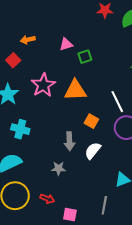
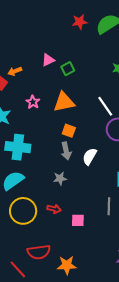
orange arrow: (28, 40) -> (15, 71), moved
pink star: (43, 85) -> (33, 102), size x0.6
orange square: (91, 121) -> (69, 131), moved
cyan cross: (20, 129) -> (18, 147), size x1.4

